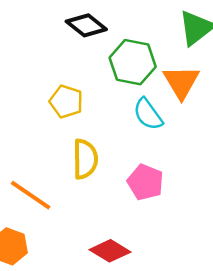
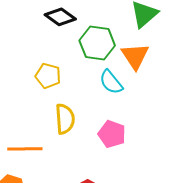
orange line: (31, 195) -> (25, 149), turned -32

